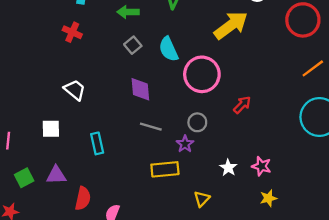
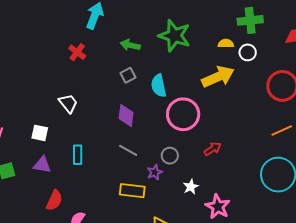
pink star: (261, 166) -> (218, 207), size x1.4
white star: (228, 168) -> (191, 187), moved
purple triangle: (56, 175) -> (42, 165), moved

